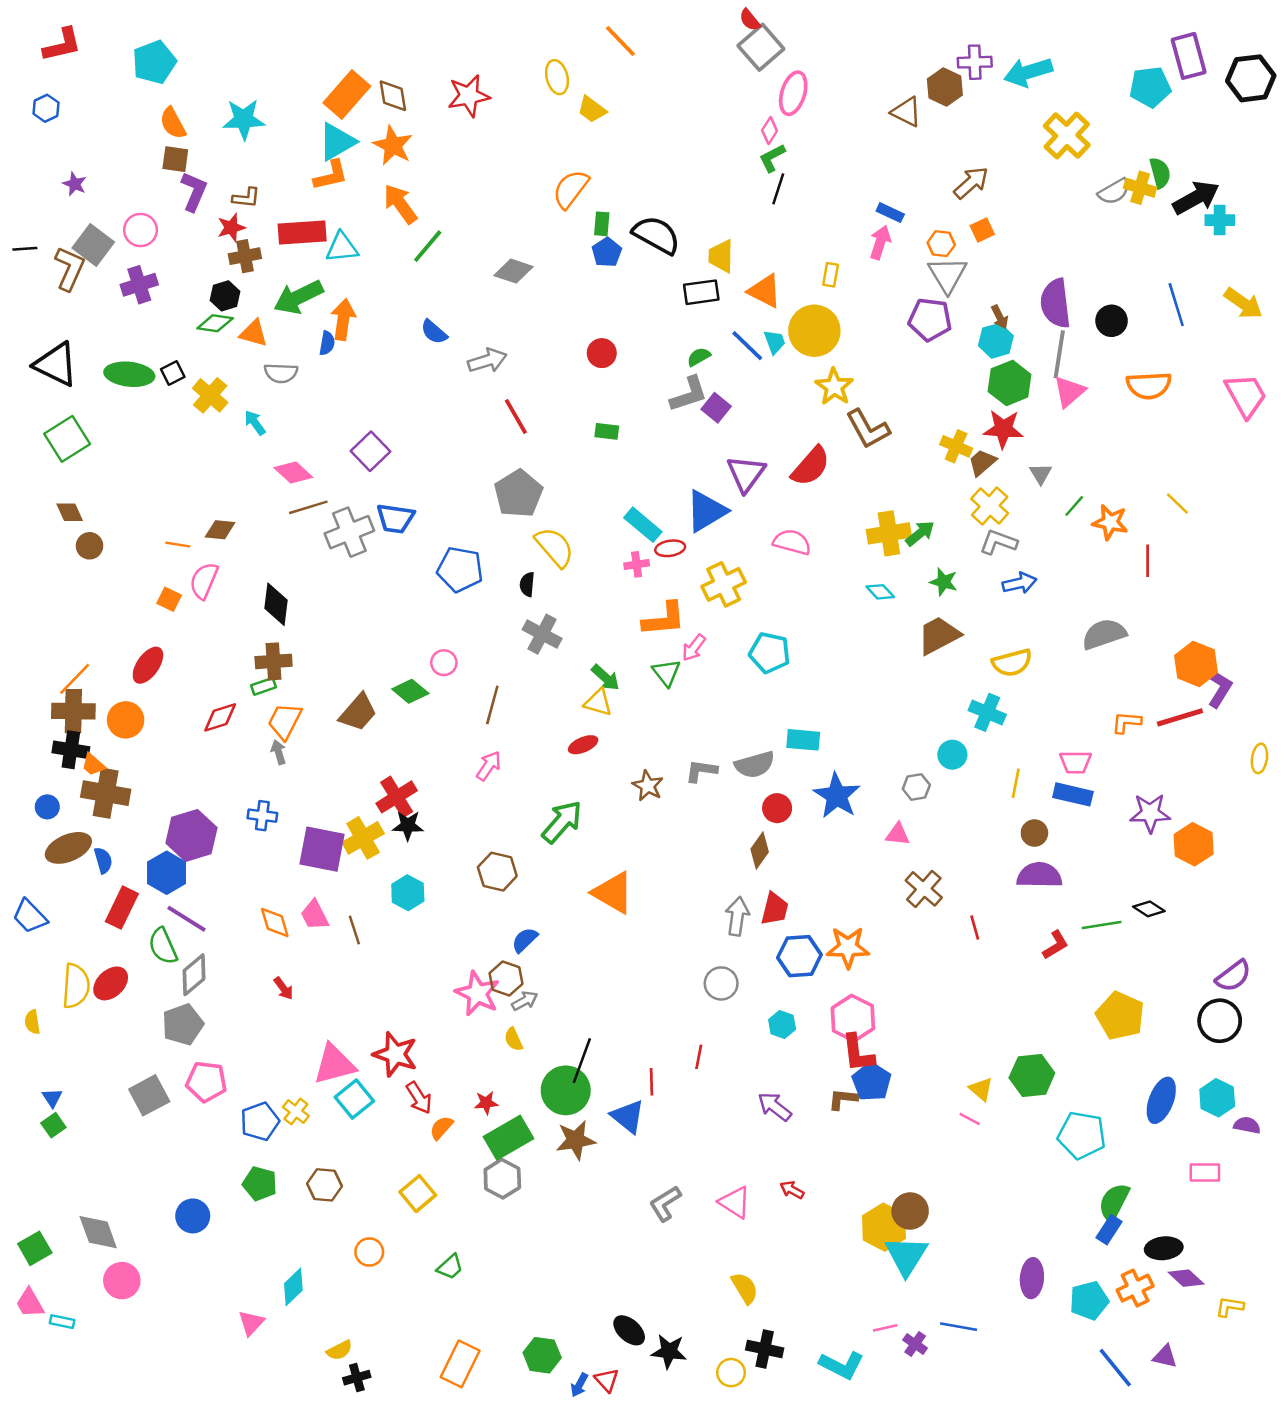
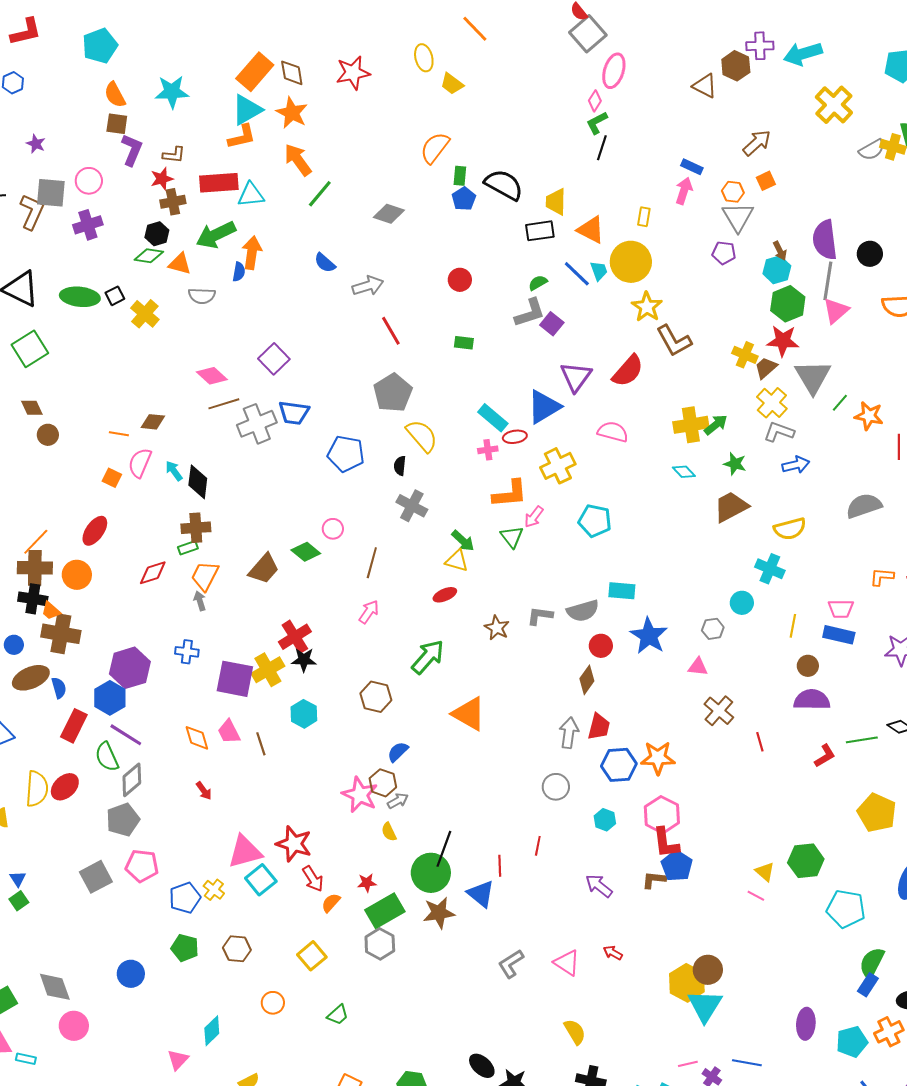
gray square: (93, 245) -> (51, 193), turned -32
purple pentagon: (930, 320) -> (724, 253), size x0.7
cyan arrow: (255, 423) -> (174, 471), moved
gray triangle: (1041, 474) -> (813, 377), size x2.0

